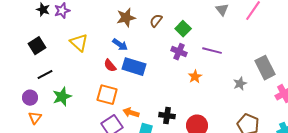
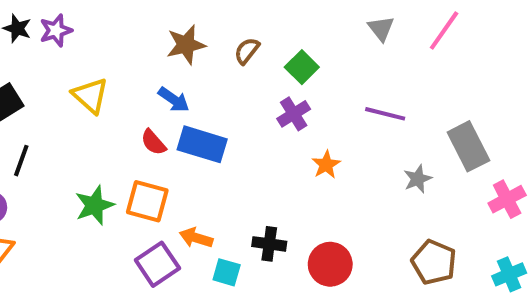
purple line: (212, 51) -> (385, 114), moved
purple cross: (179, 52) -> (294, 114), turned 35
black line: (45, 75) -> (21, 161), turned -42
green star: (62, 97) -> (94, 205), moved

